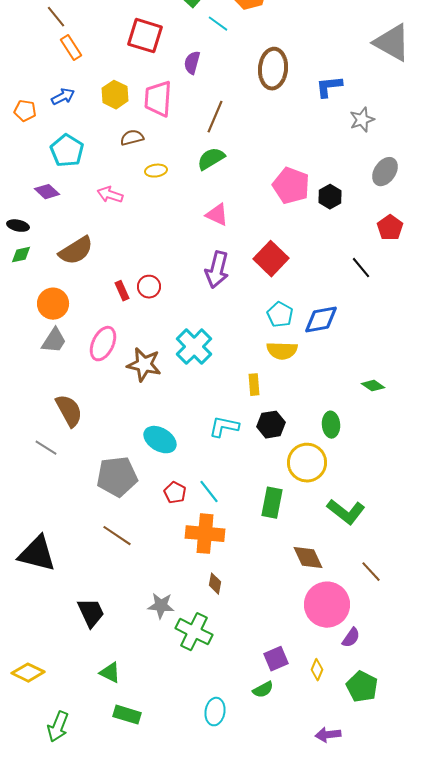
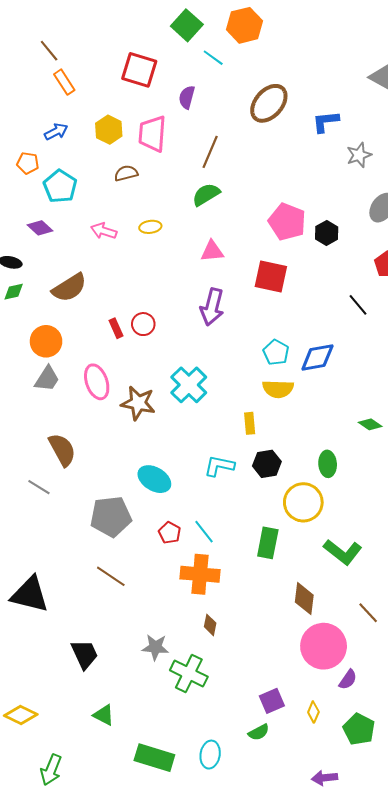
brown ellipse: (273, 69) -> (269, 103), turned 36
orange pentagon: (25, 111) -> (28, 163), moved
yellow ellipse: (156, 171) -> (150, 227), moved
pink triangle: (217, 215) -> (212, 251), turned -30
red square: (271, 259) -> (271, 276), moved, turned -32
pink ellipse: (103, 344) -> (97, 382), turned -44
brown diamond: (308, 558) -> (304, 599), turned 32
green rectangle: (127, 715) -> (154, 758), moved, size x1.4

